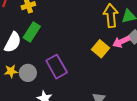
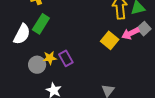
purple rectangle: (57, 67) -> (66, 58), size x0.7
yellow star: (11, 71) -> (50, 58), moved

